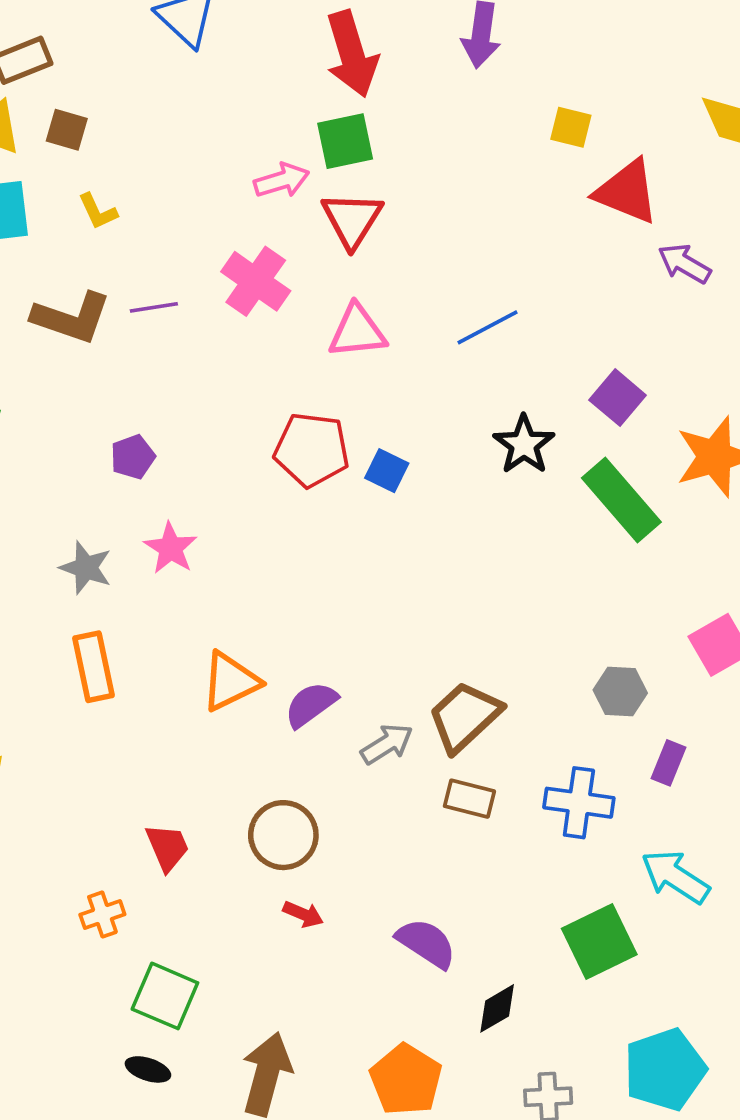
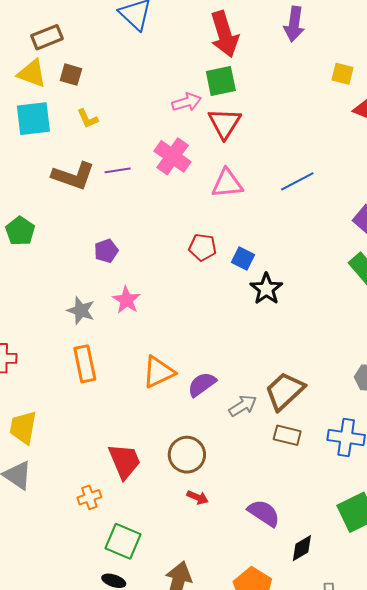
black star: (524, 445) -> (266, 289), moved
red pentagon: (312, 450) -> (203, 247), size x0.7
red trapezoid: (167, 847) -> (124, 461), size x1.4

